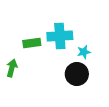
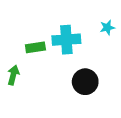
cyan star: (84, 52) -> (107, 27), moved

